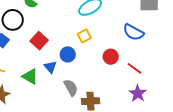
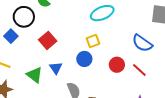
blue circle: (68, 54) -> (84, 59), moved
red line: (134, 68) -> (139, 70), moved

